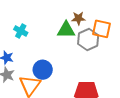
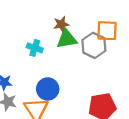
brown star: (78, 18) -> (61, 24), moved
cyan cross: (21, 31) -> (35, 48), moved

